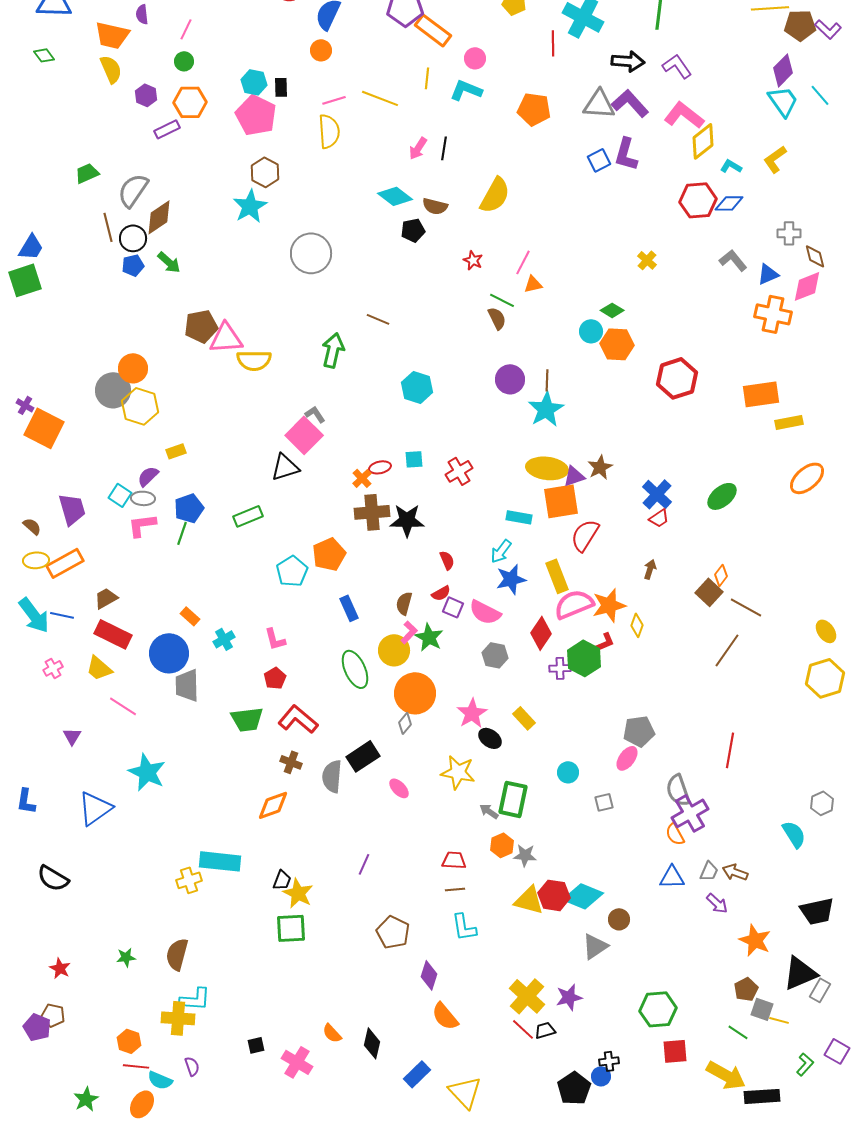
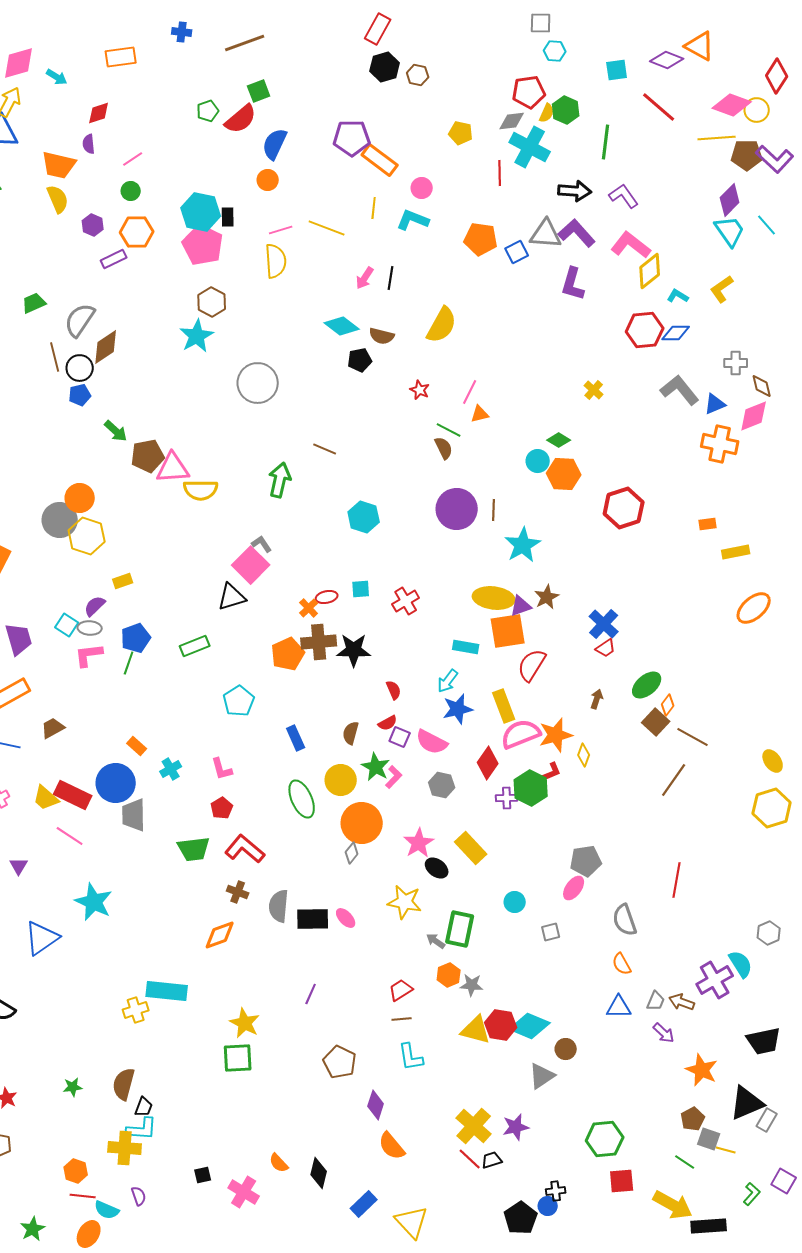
pink line: (186, 29) -> (133, 159), turned 30
purple L-shape: (828, 29) -> (775, 159), size x1.4
cyan hexagon: (254, 82) -> (201, 212), size x1.5
blue square: (599, 160) -> (517, 252), moved
gray L-shape: (733, 260) -> (680, 390), size x1.4
green arrow: (169, 262) -> (116, 431), moved
purple circle: (510, 379) -> (457, 509), size x1.4
orange rectangle: (761, 394) -> (708, 524), size x0.5
cyan star: (546, 409) -> (523, 545), moved
green ellipse: (722, 496) -> (647, 685), moved
orange pentagon: (329, 554) -> (288, 654), moved
pink L-shape: (409, 632) -> (394, 777), moved
red rectangle: (113, 634) -> (73, 795), moved
yellow rectangle: (524, 718) -> (471, 848), size x1.4
black rectangle: (363, 756) -> (313, 919), moved, turned 32
purple cross: (690, 813) -> (715, 980), moved
red trapezoid: (454, 860) -> (401, 990), turned -35
black trapezoid: (282, 880) -> (144, 1107), moved

